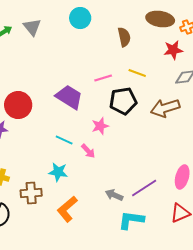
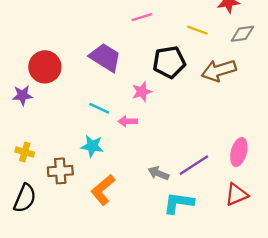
yellow line: (137, 73) -> (197, 30), moved
pink line: (103, 78) -> (142, 17), moved
pink arrow: (88, 151) -> (128, 121), turned 133

